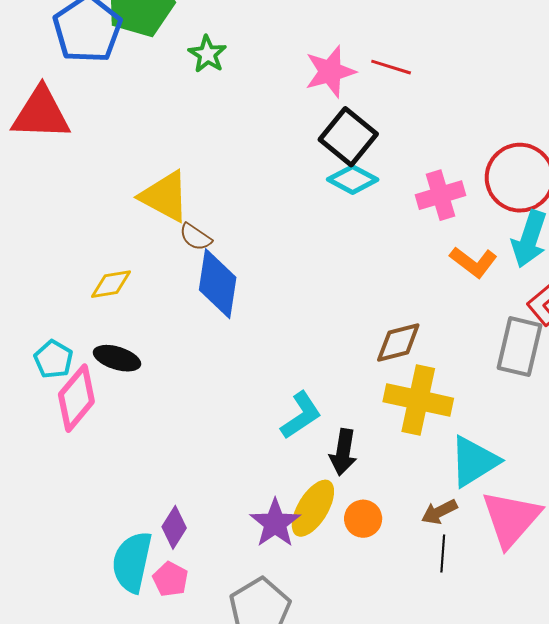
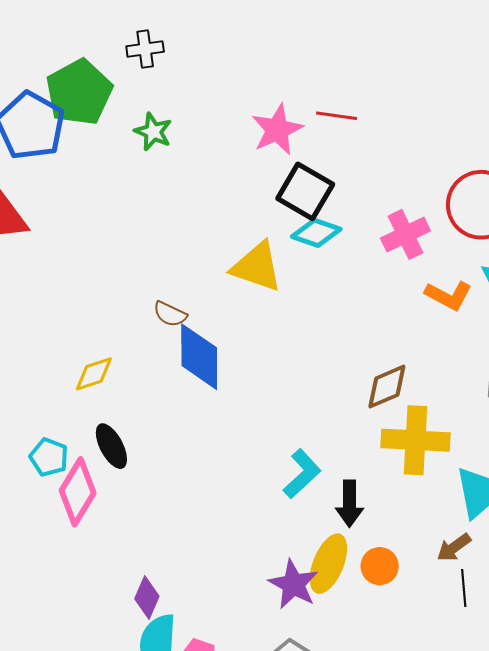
yellow triangle: (165, 196) -> (257, 267), moved
black ellipse: (117, 358) -> (111, 446), turned 54
purple diamond: (174, 527) -> (147, 598), moved

